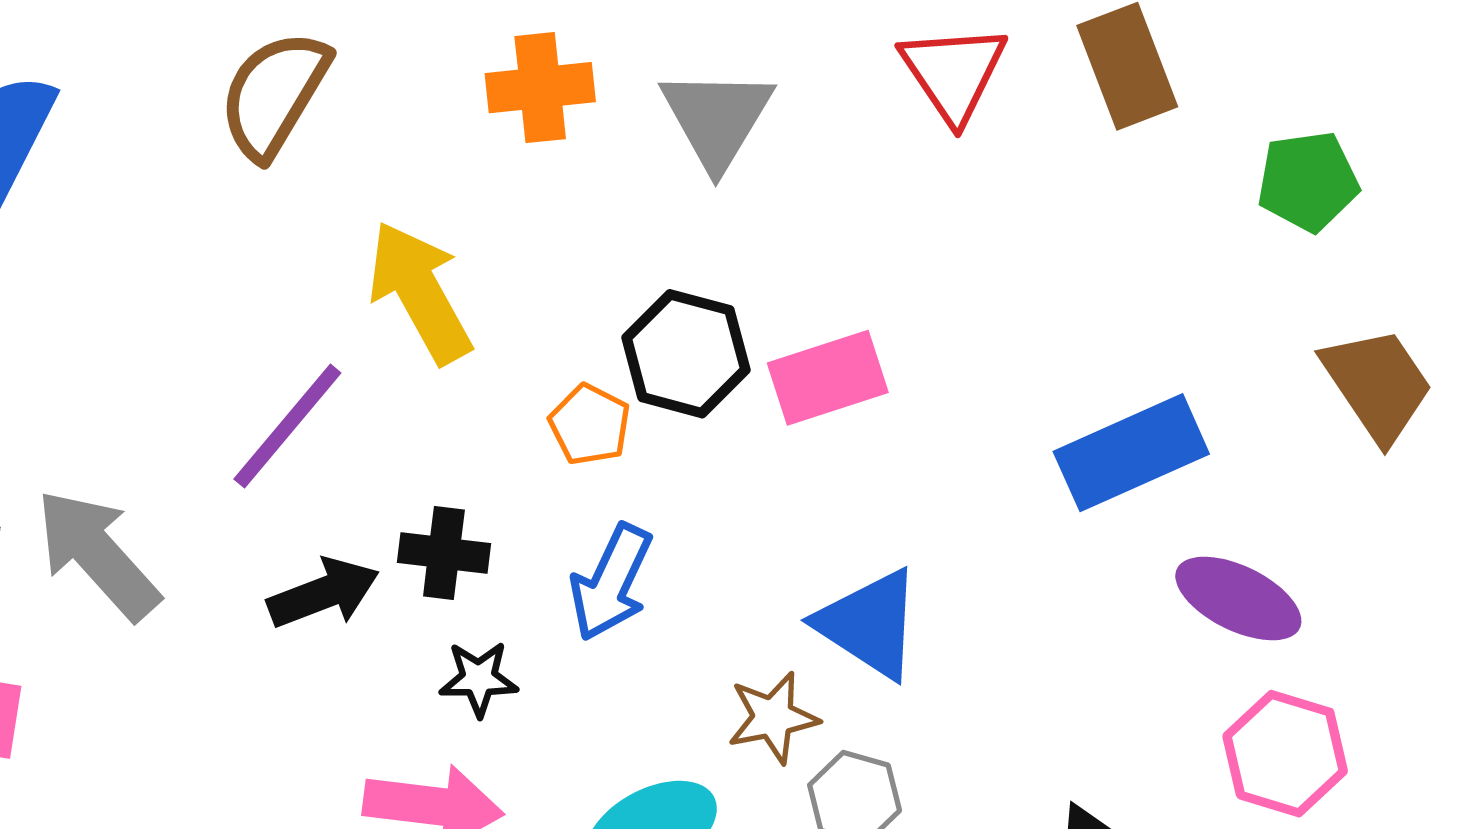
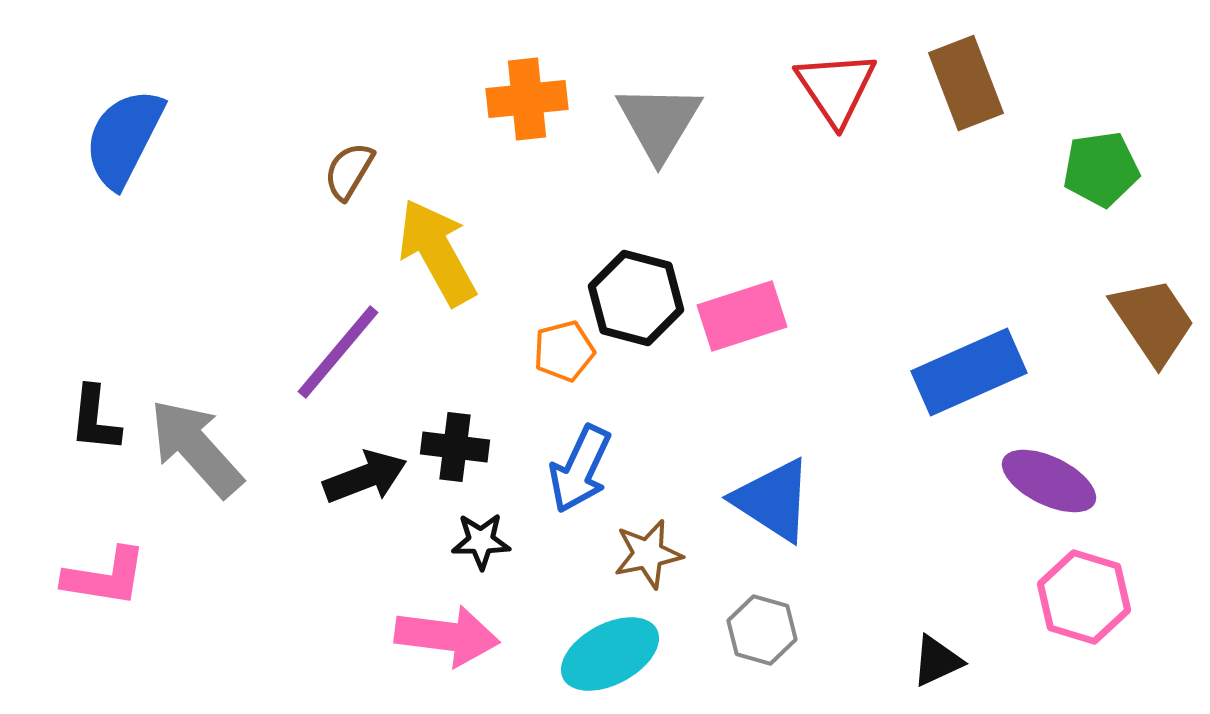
brown semicircle: (274, 94) -> (349, 171), moved, size x0.6
orange pentagon: (590, 425) -> (564, 351), turned 30
brown star: (773, 718) -> (648, 554), moved

